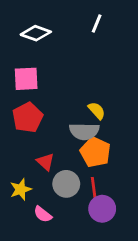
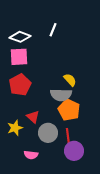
white line: (97, 24) -> (53, 30), moved
white diamond: (36, 33) -> (20, 37), moved
yellow star: (21, 189) -> (15, 128), moved
pink semicircle: (43, 214) -> (31, 155), turned -32

